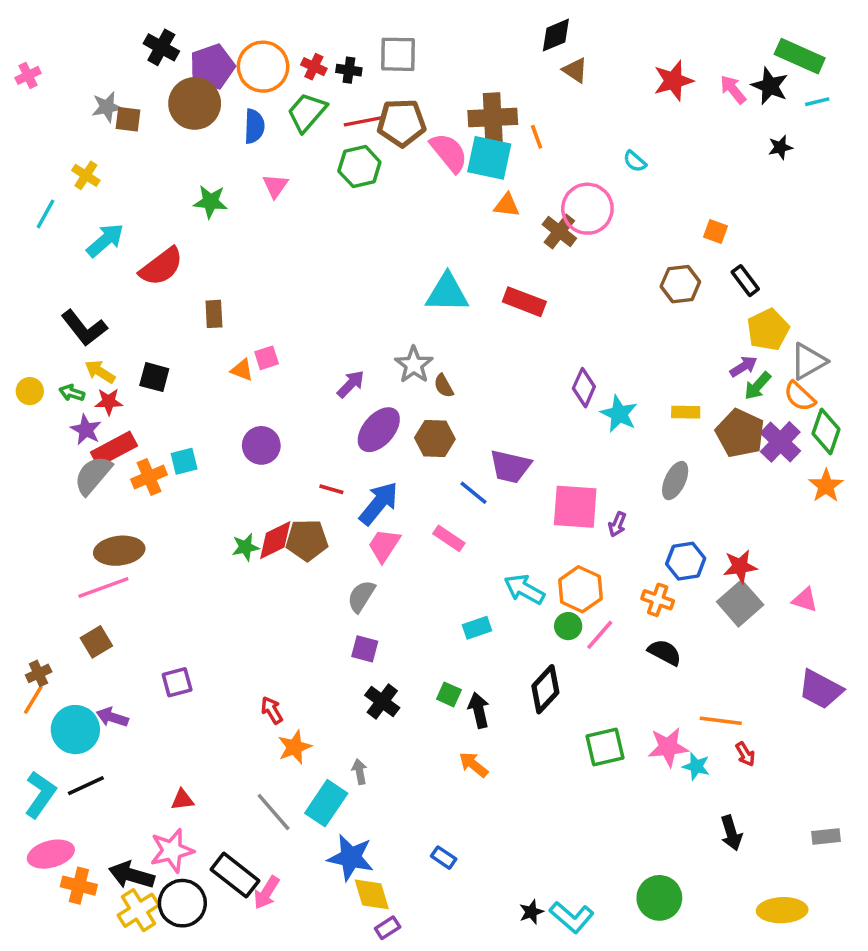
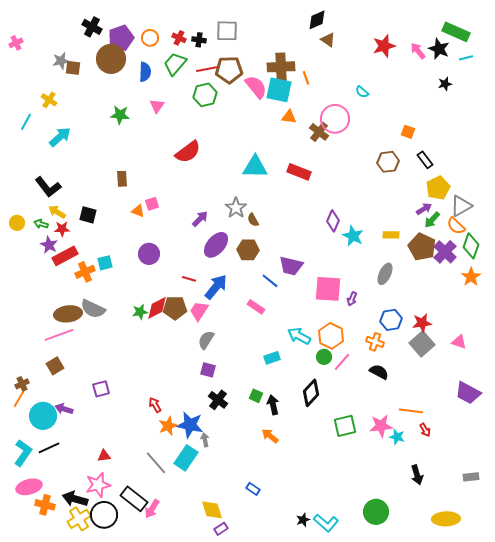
orange circle: (263, 67) -> (150, 38), size x0.6
red semicircle: (161, 267) -> (188, 152), moved
gray semicircle: (93, 475) -> (93, 309), moved, turned -105
pink trapezoid: (384, 545) -> (199, 311), moved
blue star: (351, 858) -> (190, 425), moved

